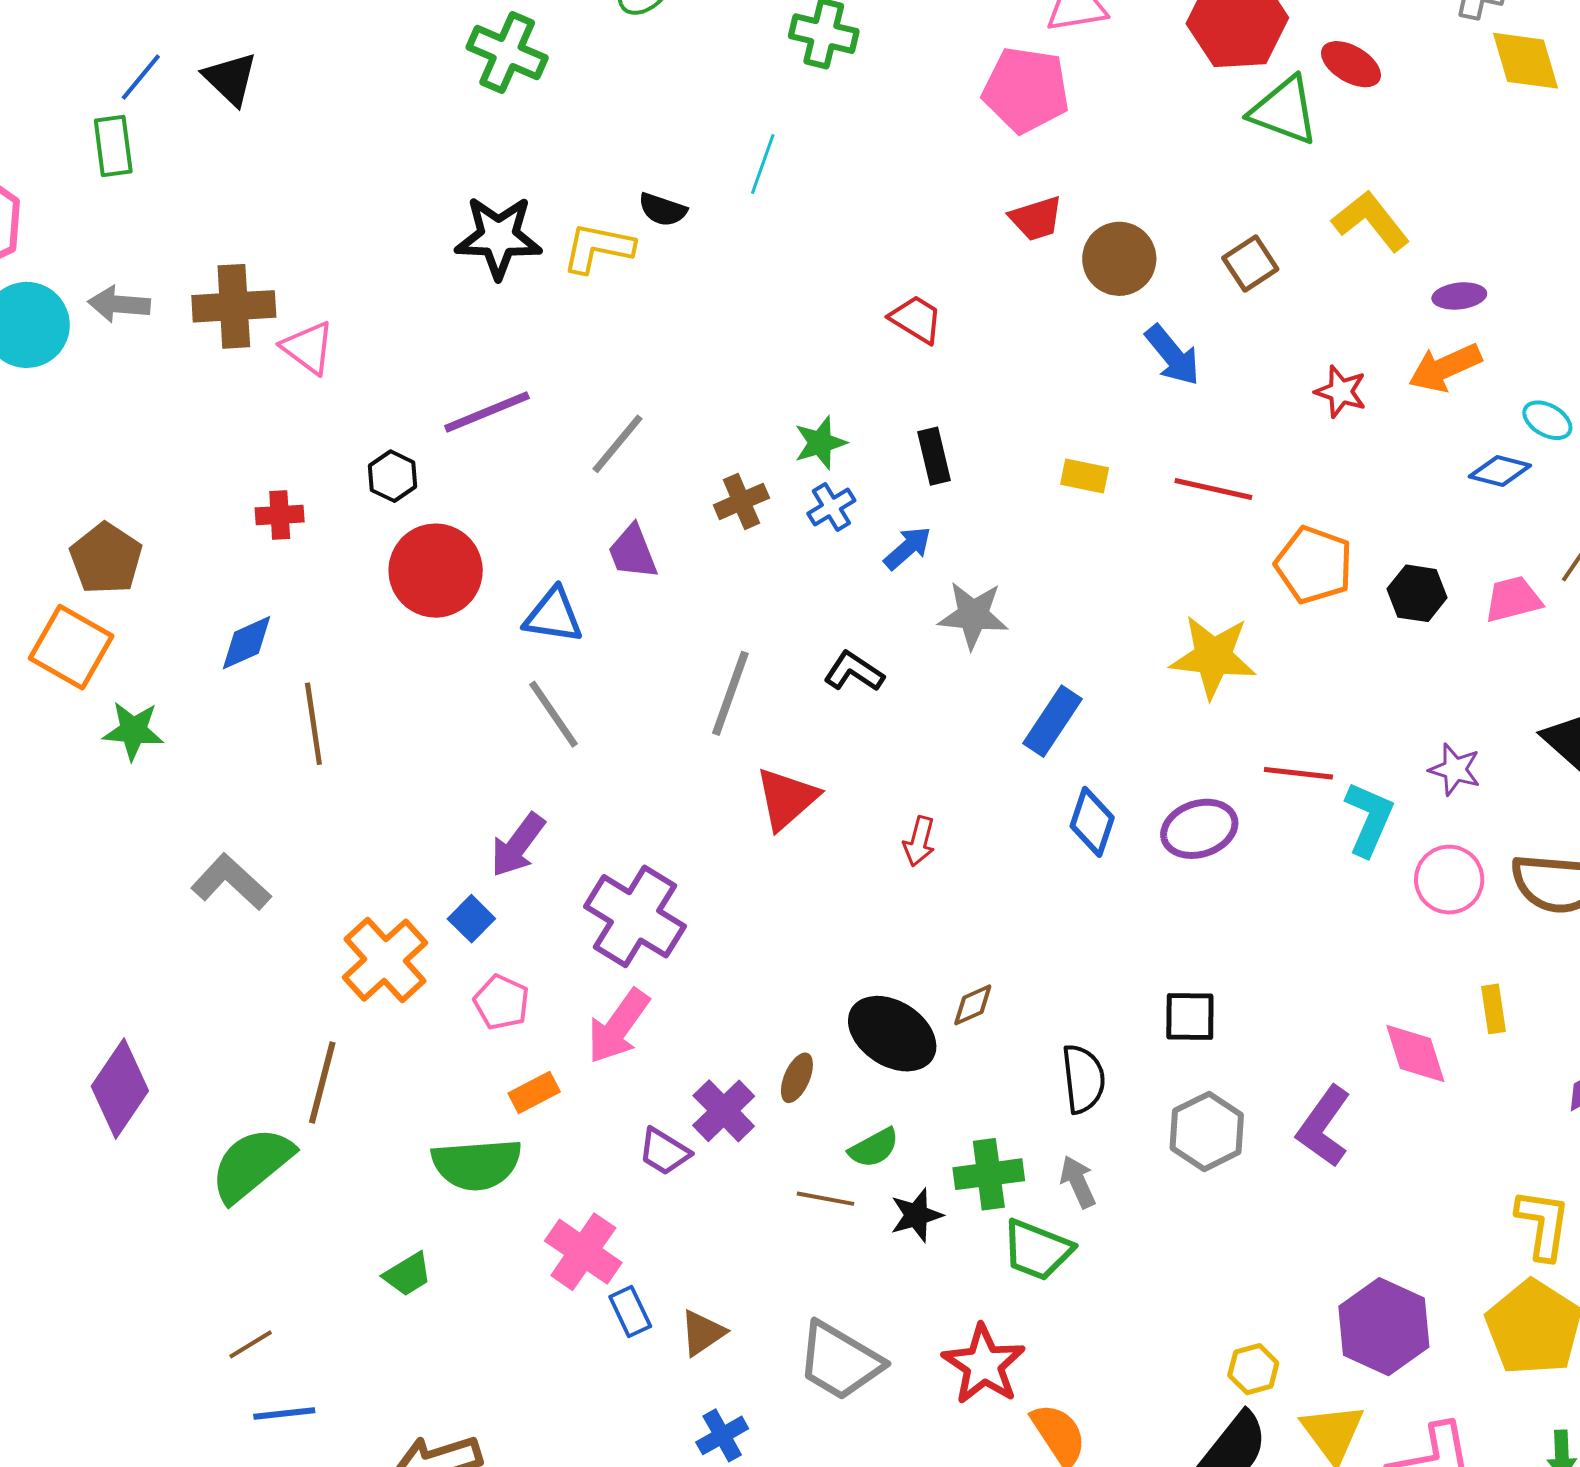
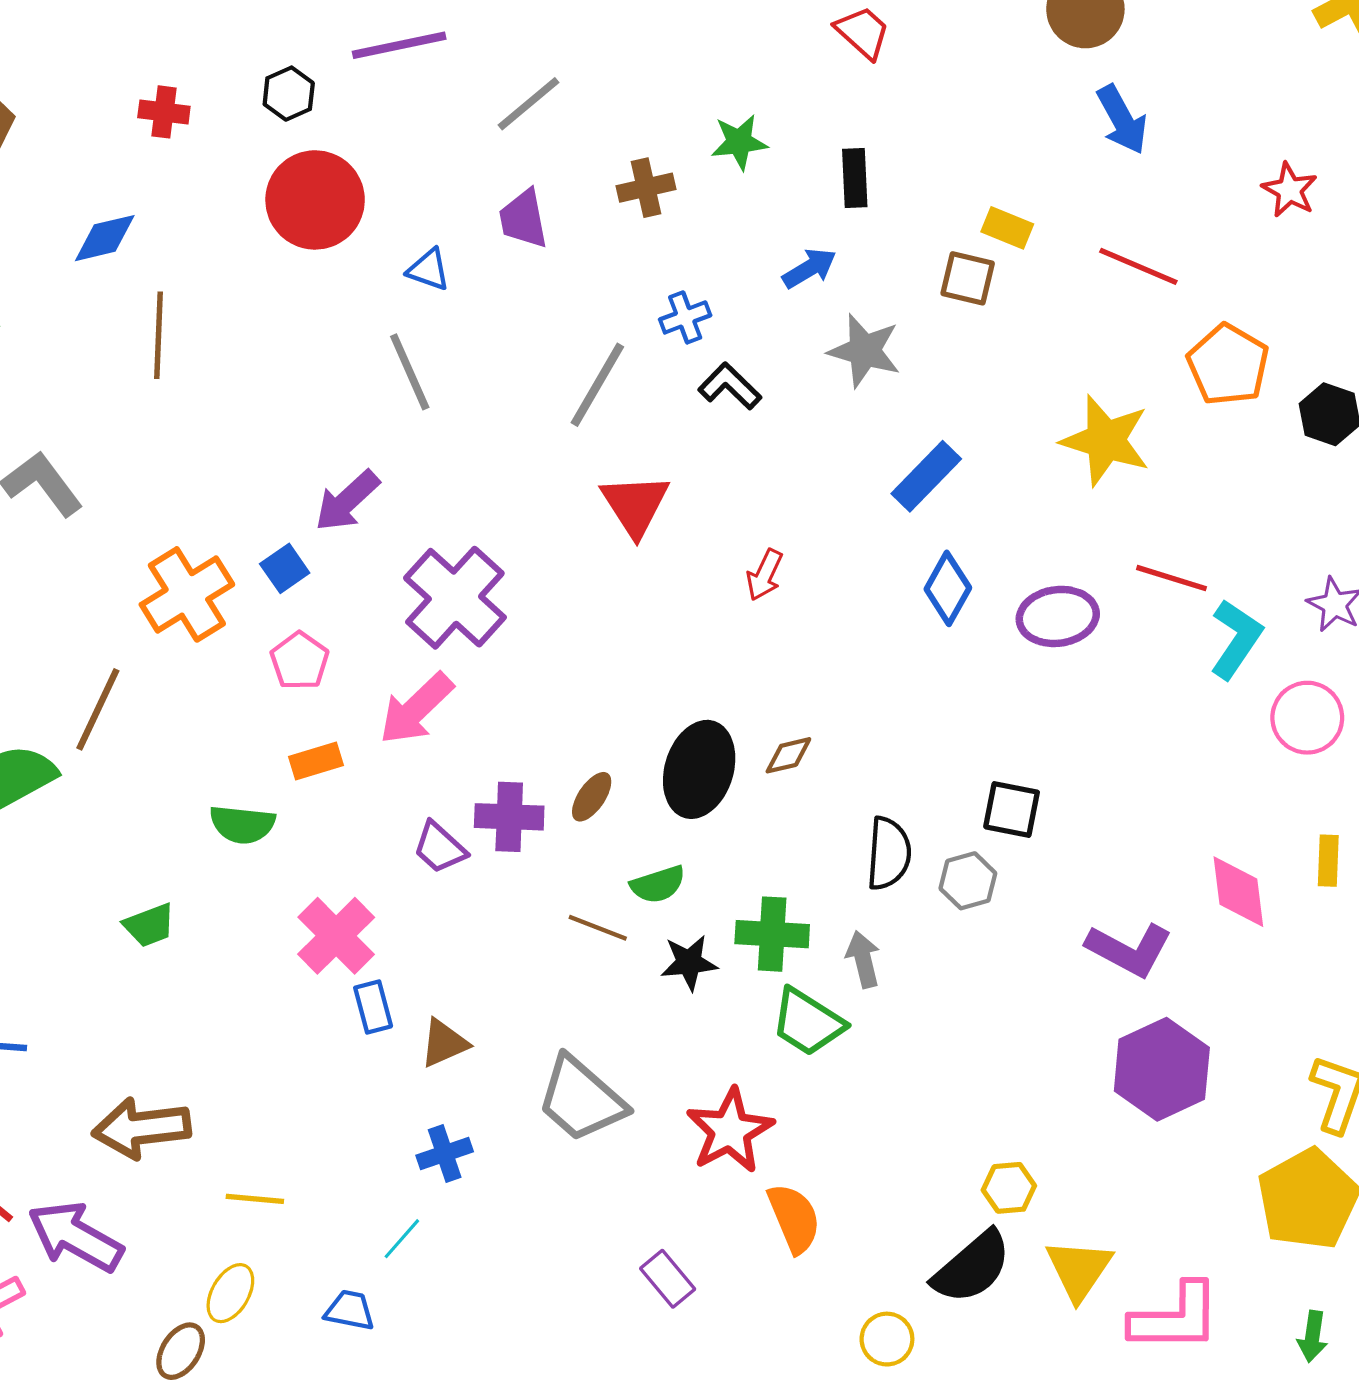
brown square: (1250, 264) -> (968, 278), moved, turned 36
blue cross: (831, 507) -> (685, 317), moved
blue triangle: (553, 616) -> (429, 270), size x0.7
red triangle: (787, 799) -> (635, 505), turned -32
black ellipse: (892, 1034) -> (699, 769), turned 64
purple cross: (724, 1111) -> (509, 817), turned 36
purple L-shape: (1324, 1126) -> (1129, 950), turned -108
gray hexagon: (1207, 1131) -> (968, 881), moved, size x0.7
green semicircle: (477, 1164) -> (242, 824), size x0.7
purple hexagon: (1384, 1327) -> (1162, 1069), moved

